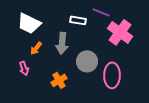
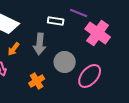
pink ellipse: (112, 75) -> (90, 76), turned 40

